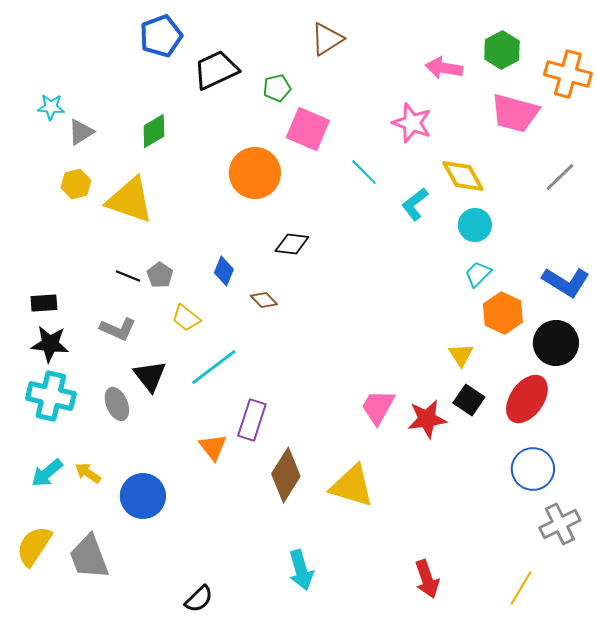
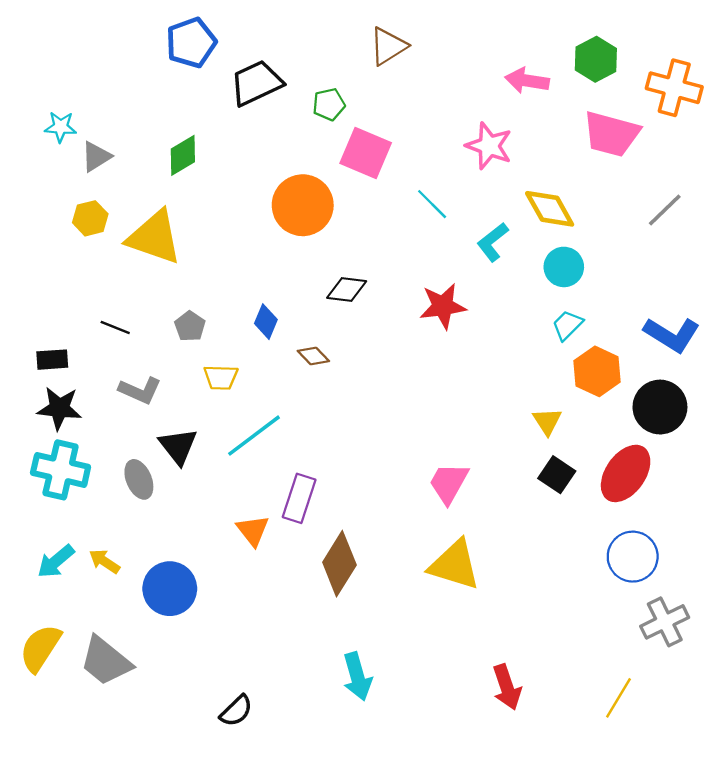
black line: (128, 276) -> (115, 327), moved
yellow trapezoid: (186, 318) -> (221, 377), turned -36
red star: (427, 419) -> (443, 306), moved
yellow triangle: (352, 486) -> (455, 565), moved
gray trapezoid: (89, 557) -> (106, 661), turned -30

